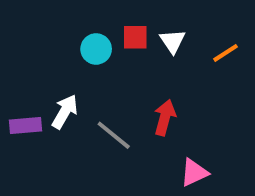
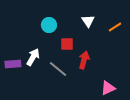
red square: (135, 37) -> (67, 44), moved
pink triangle: (194, 173) -> (108, 88), moved

